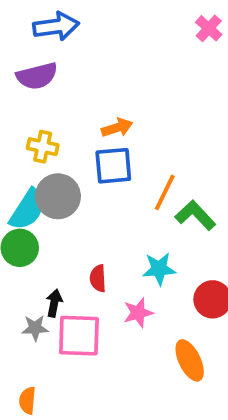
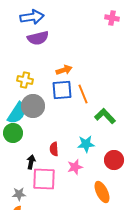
pink cross: (209, 28) -> (112, 18), turned -32
purple semicircle: (37, 76) -> (38, 38), moved
orange line: (165, 192) -> (83, 94), moved, turned -48
gray star: (35, 328) -> (19, 194), moved

